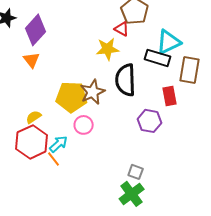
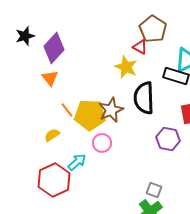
yellow star: (108, 49) -> (126, 67), turned 30
red hexagon: (32, 142) -> (54, 180), moved
orange line: (54, 159) -> (67, 110), moved

